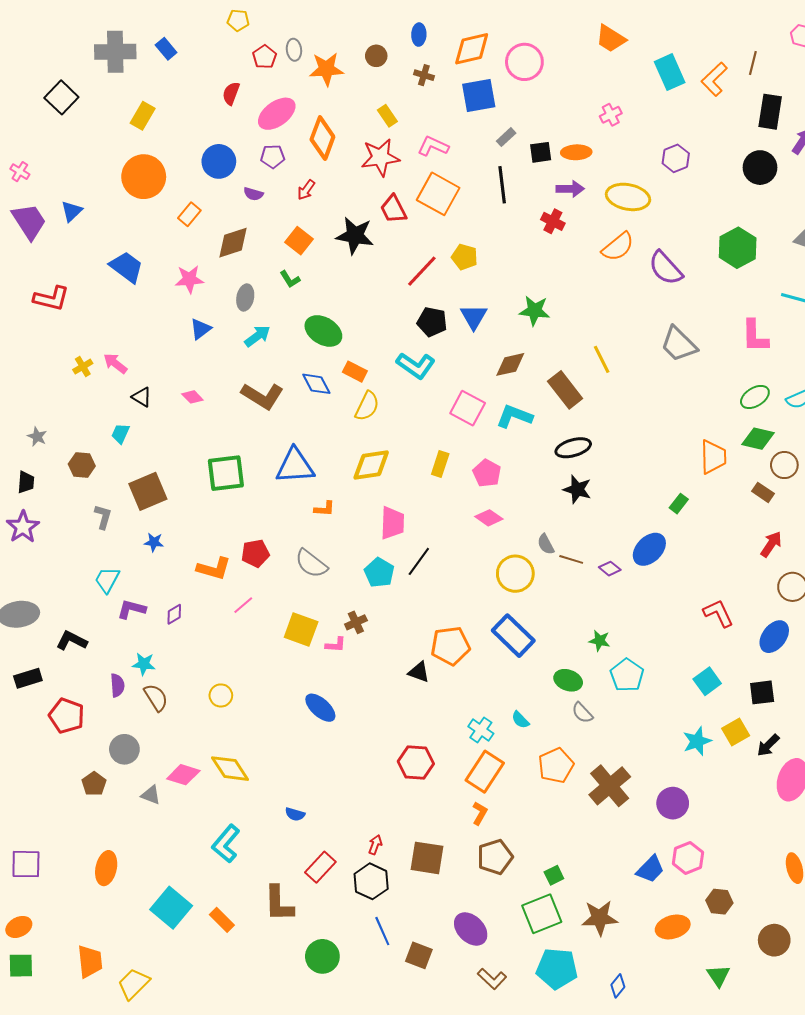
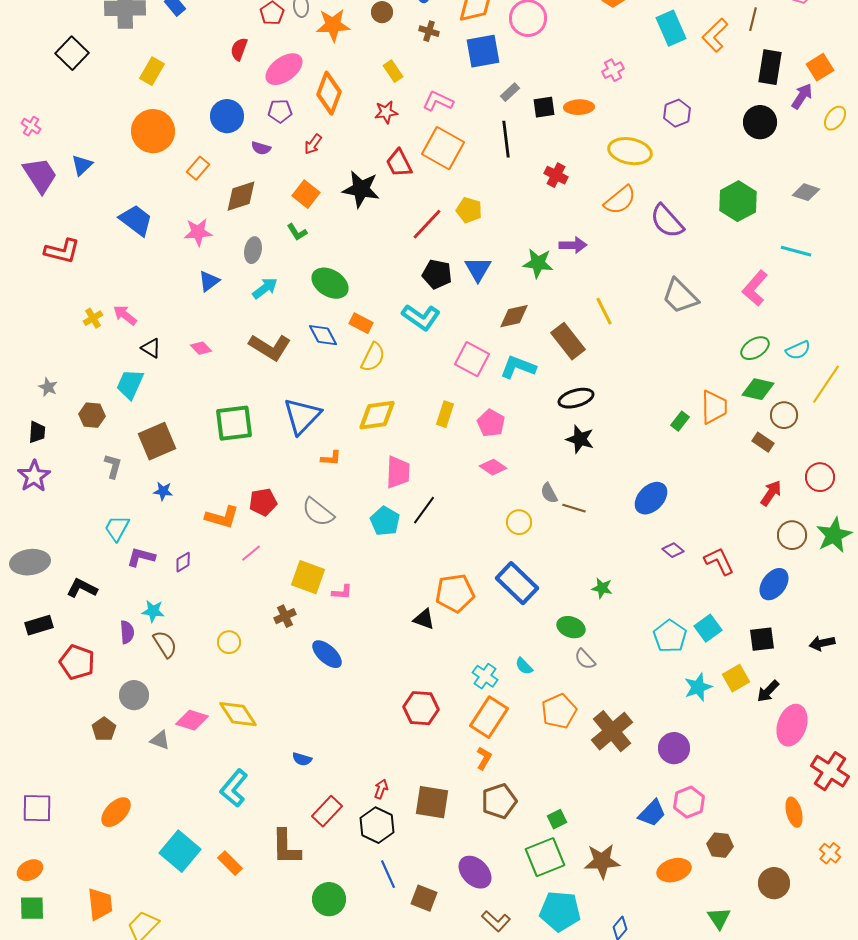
red star: (380, 157) -> (386, 112), size x0.6
purple arrow: (570, 189) -> (573, 245), moved
pink L-shape: (755, 336) -> (755, 288), turned 42
cyan trapezoid: (120, 434) -> (130, 384), size x1.5
blue triangle: (295, 466) -> (302, 416), turned -42
green rectangle: (679, 504) -> (680, 421), moved
purple diamond: (610, 569) -> (673, 550), moved
yellow circle: (515, 574) -> (519, 522), size x0.7
brown cross: (356, 622) -> (285, 616), moved
cyan pentagon: (627, 675) -> (670, 636), moved
orange ellipse: (106, 868) -> (116, 812), turned 32

